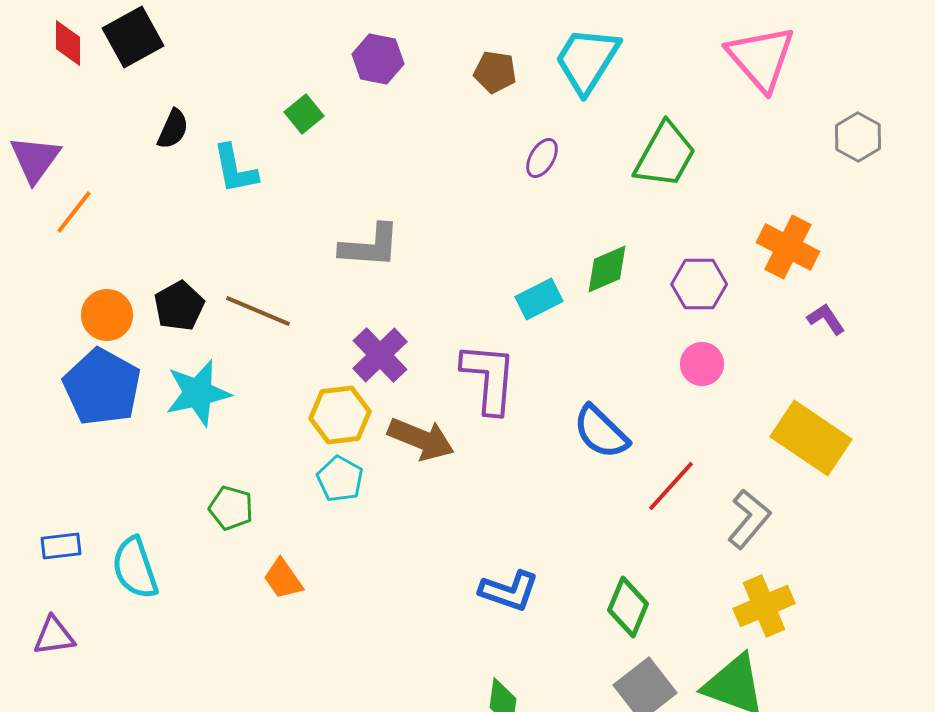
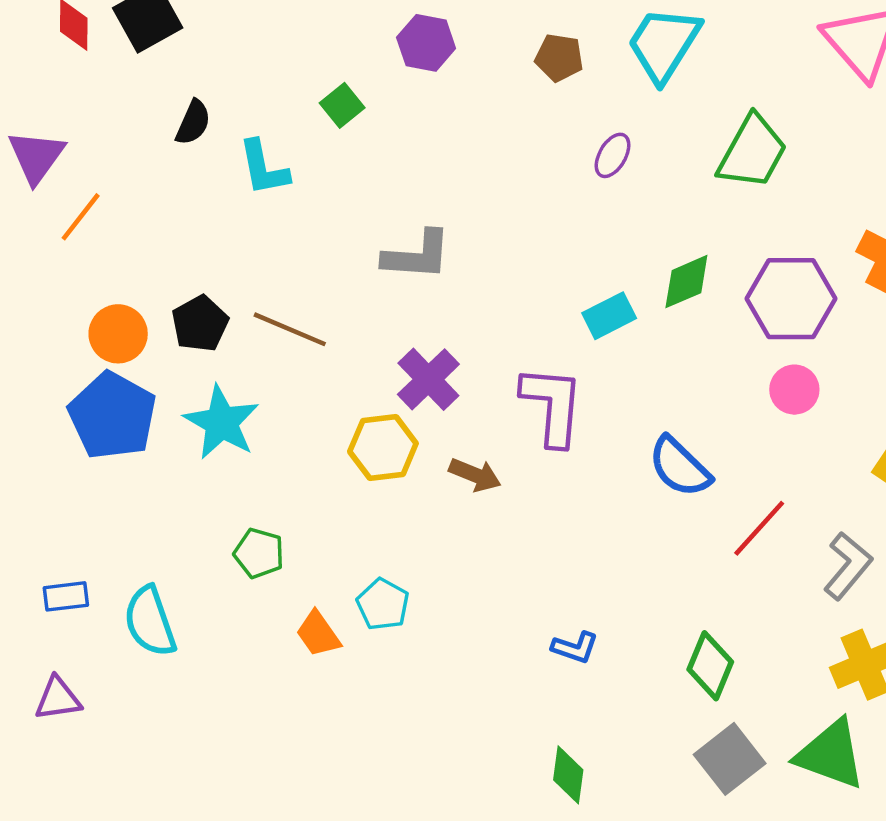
purple hexagon: (699, 284) -> (791, 299), size x1.4
cyan star: (198, 393) -> (222, 423), turned -30
brown arrow: (421, 439) -> (475, 475), size x0.7
cyan pentagon: (340, 479) -> (383, 604), moved
blue L-shape: (509, 591) -> (575, 648), size x0.7

